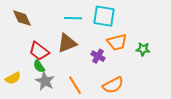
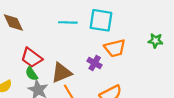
brown triangle: (67, 43) -> (61, 73), moved
green star: (143, 49) -> (155, 41), moved

